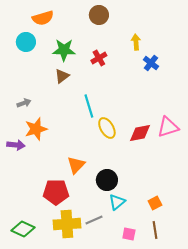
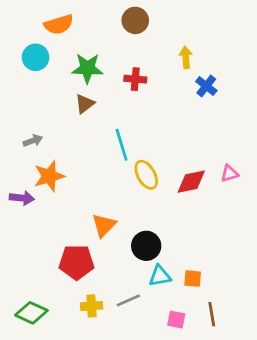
red cross: (99, 58) -> (135, 79), turned 35
pink triangle: (168, 127) -> (230, 173), size x0.6
cyan triangle: (117, 202) -> (160, 276), turned 30
orange square: (155, 203) -> (193, 279), moved, turned 32
yellow cross: (67, 224) -> (92, 306), size x0.6

